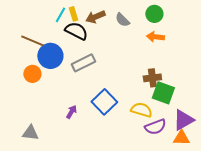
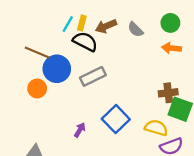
yellow rectangle: (73, 14) -> (82, 23), turned 32

